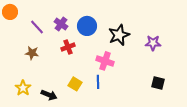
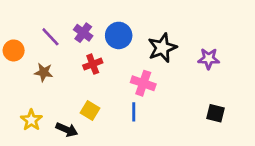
orange circle: (10, 12) -> (14, 50), moved
yellow square: (75, 84) -> (90, 110), moved

